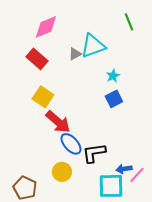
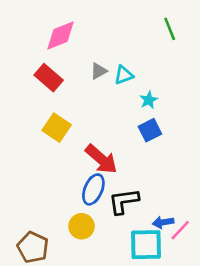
cyan triangle: (93, 46) -> (124, 75), moved, size x0.6
red arrow: (58, 122) -> (101, 159), moved
blue ellipse: (71, 144) -> (93, 189), turned 65

